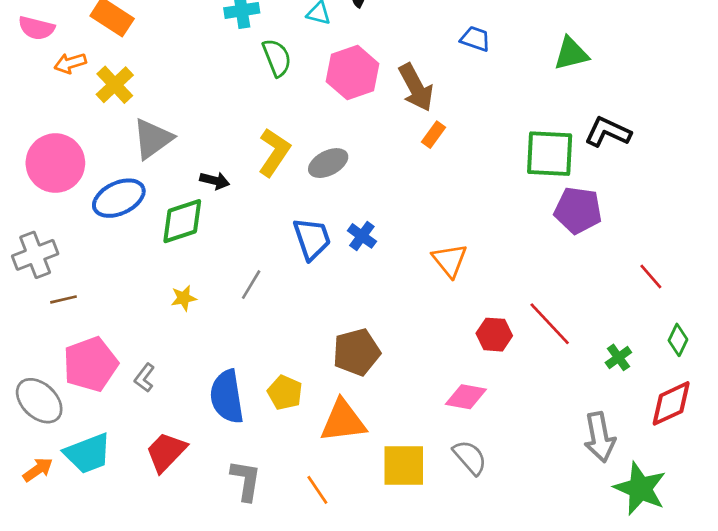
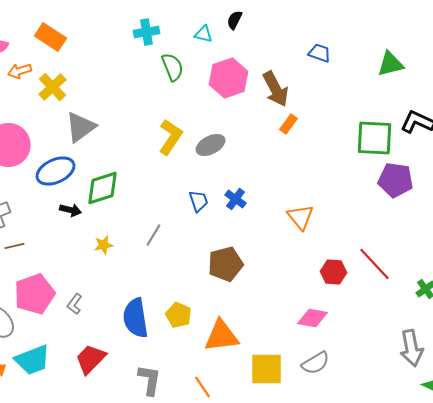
black arrow: (215, 181) -> (70, 210), moved
blue trapezoid: (312, 239) -> (198, 201), size x0.7
brown pentagon: (357, 352) -> (226, 264), moved
gray semicircle: (470, 457) -> (316, 363), turned 100

